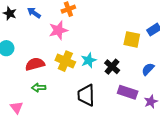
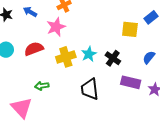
yellow cross: (65, 61) -> (66, 57), turned -36
red semicircle: (35, 64) -> (34, 49), moved
pink triangle: (17, 108) -> (22, 108), size x1.6

